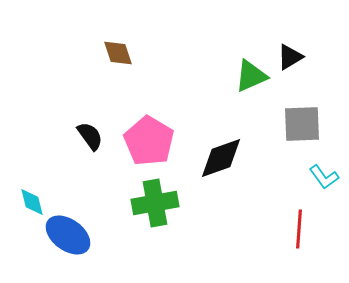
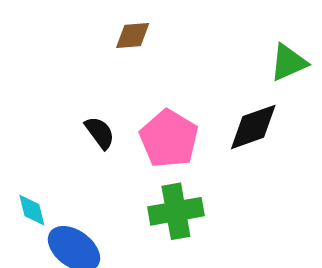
brown diamond: (118, 53) -> (133, 36), turned -76
black diamond: (221, 158) -> (253, 127), moved

